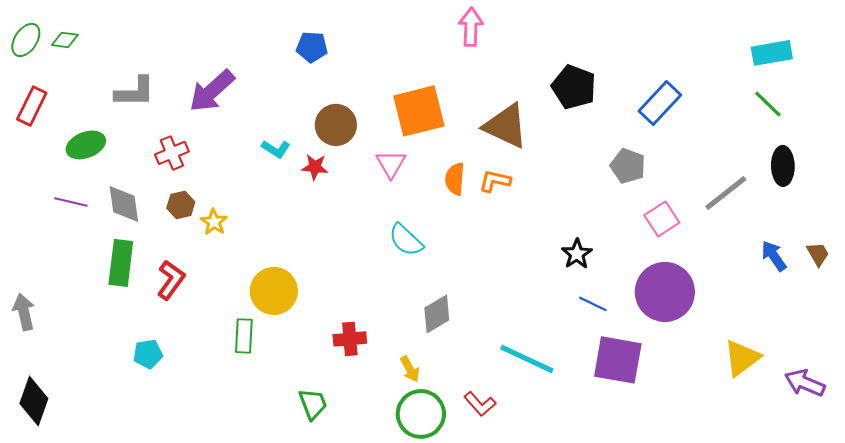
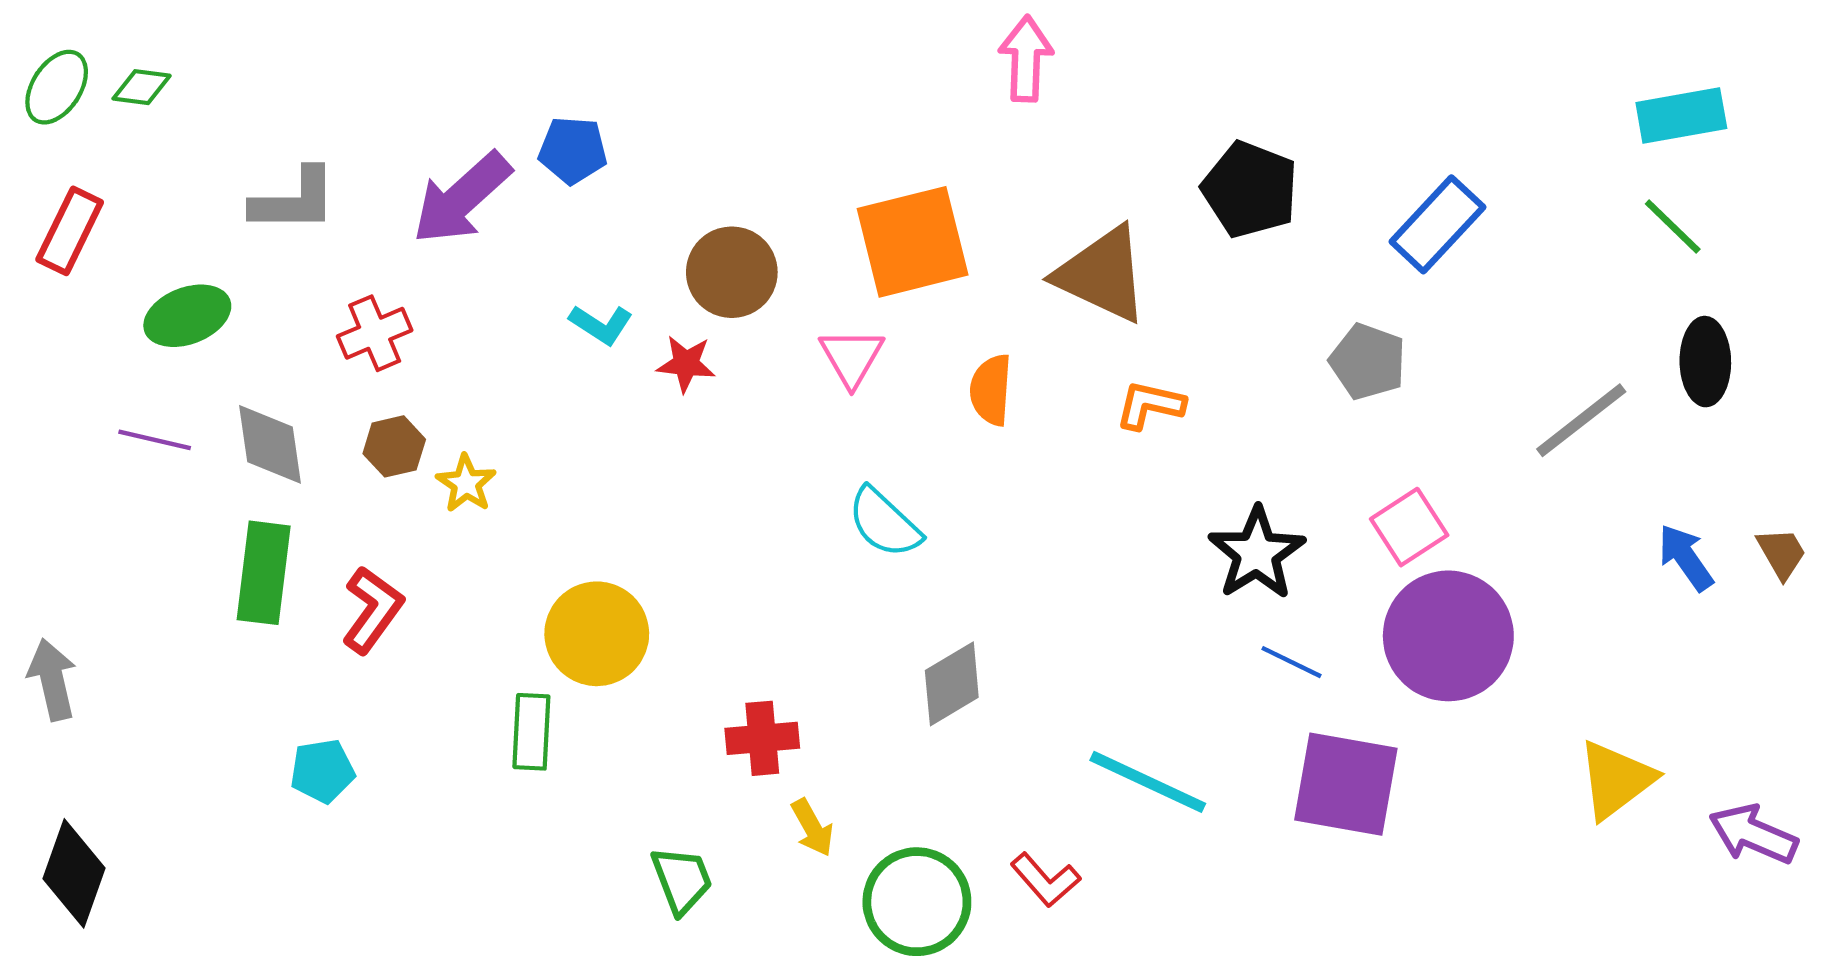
blue pentagon: (312, 47) -> (573, 150), moved
orange L-shape: (495, 181) -> (1150, 405), moved
pink square: (662, 219) -> (1409, 527), moved
black star: (577, 254) -> (1257, 553), size x1.4
yellow arrow: (410, 369) -> (812, 828), moved

